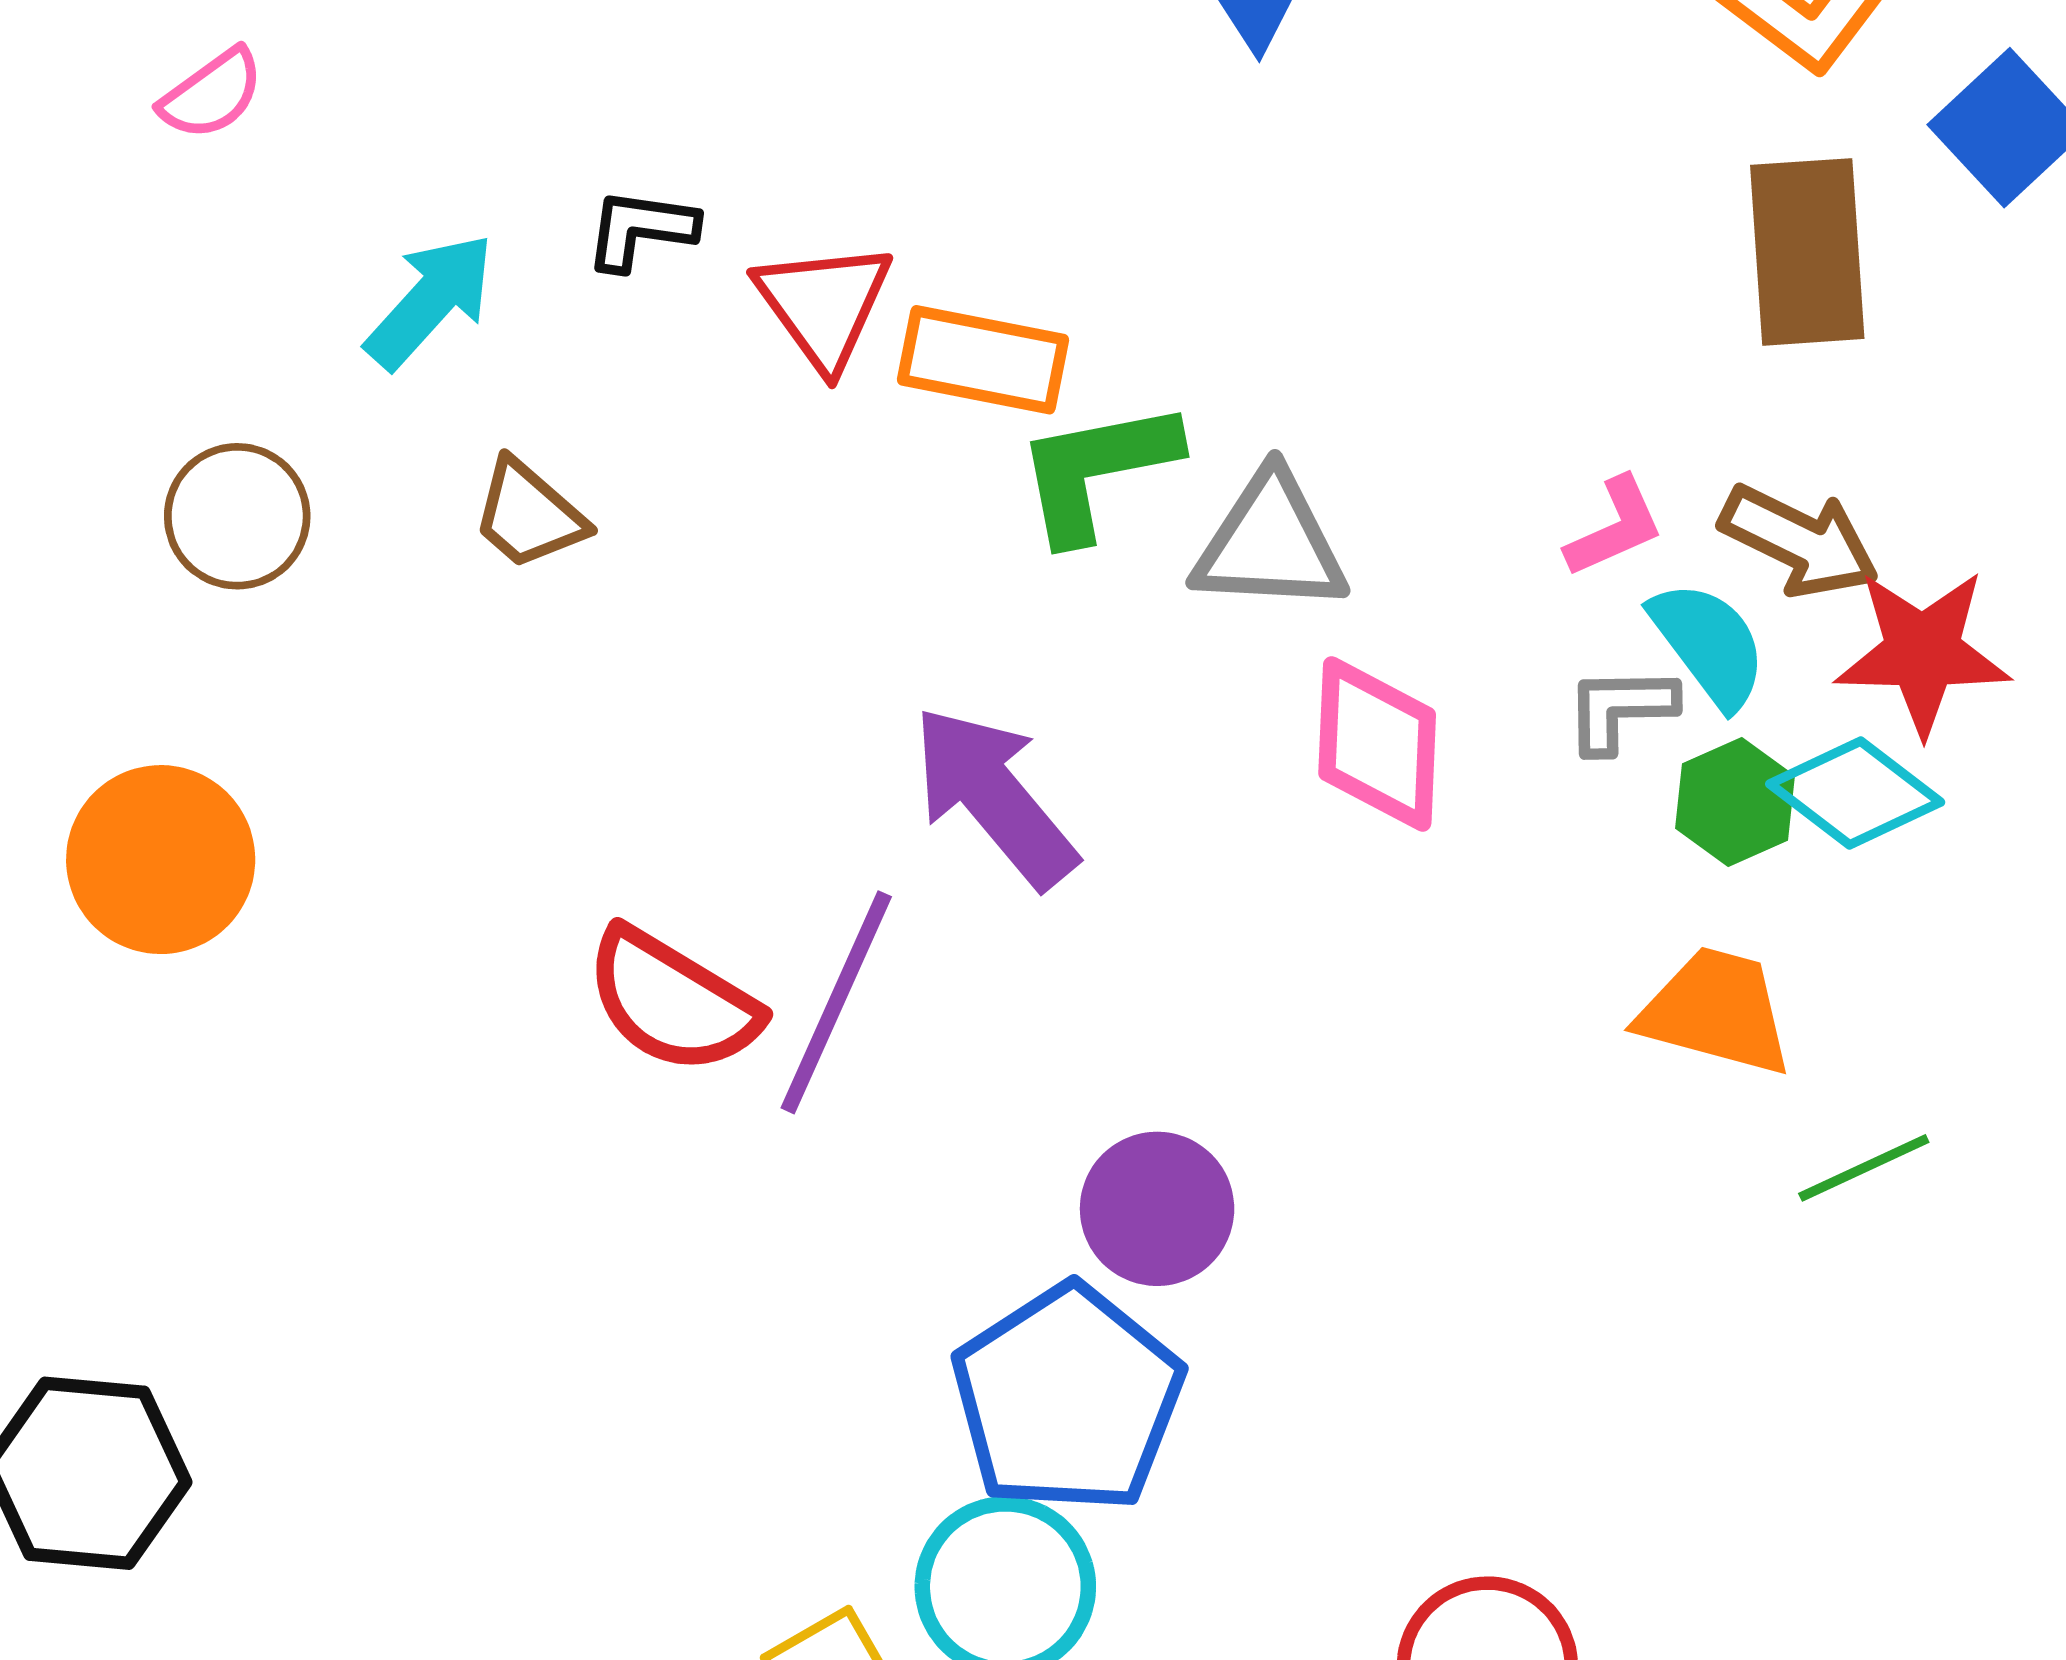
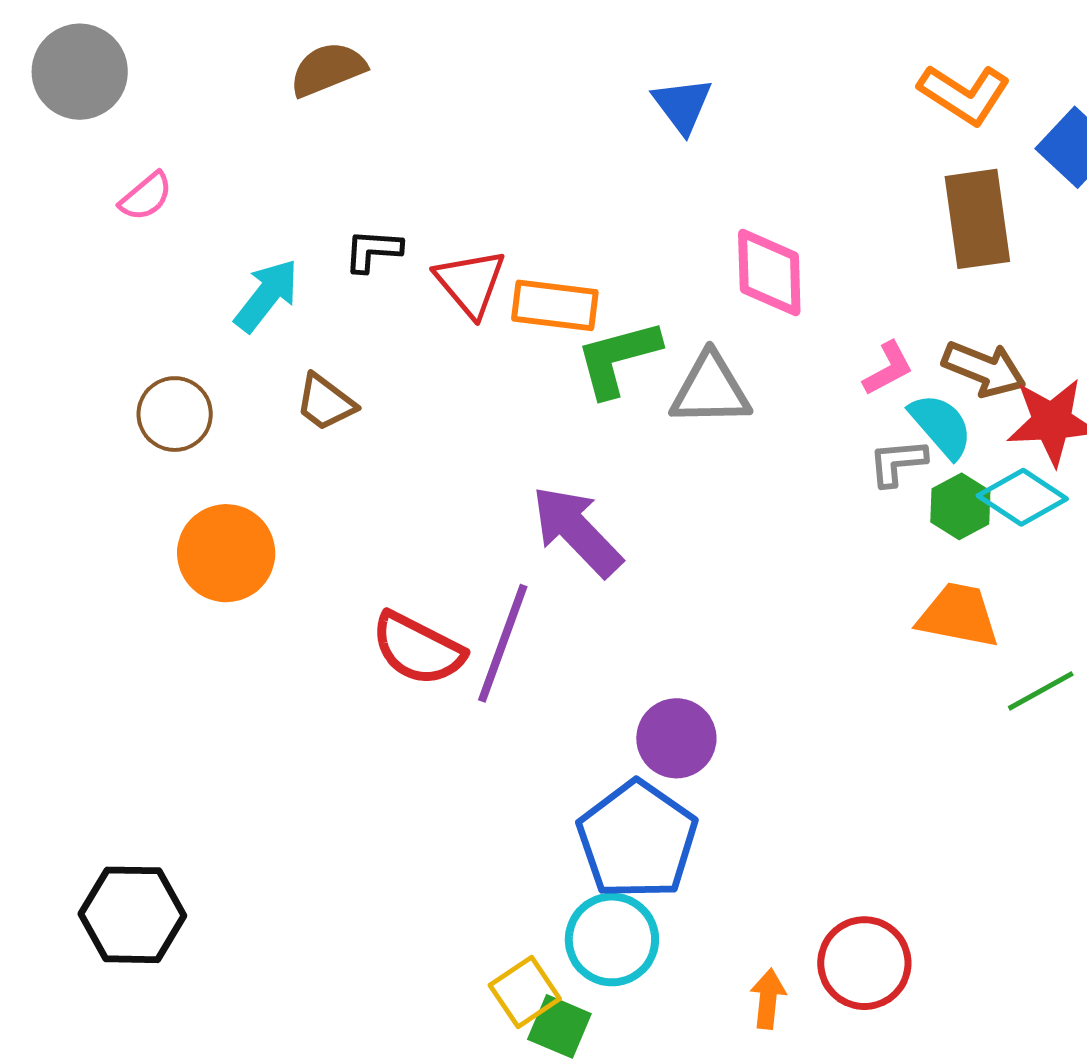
pink diamond: (1377, 744) -> (769, 273), moved
orange circle: (161, 860) -> (226, 553), moved

